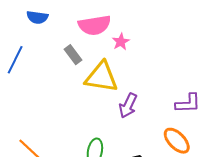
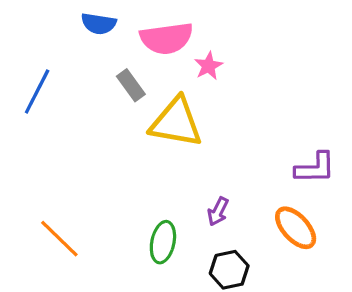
blue semicircle: (37, 17) -> (99, 24), moved
purple arrow: (128, 106) -> (218, 211), moved, size x0.7

